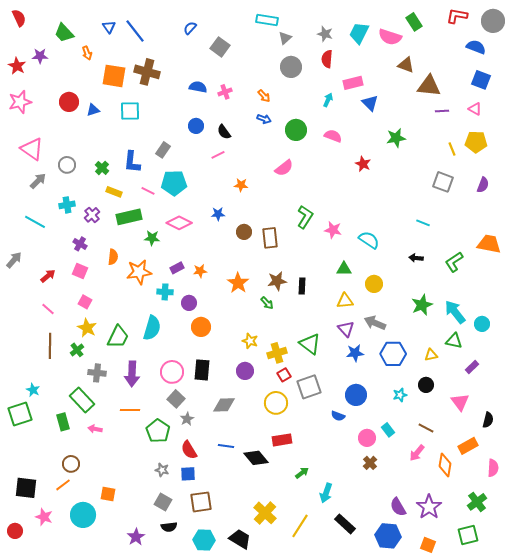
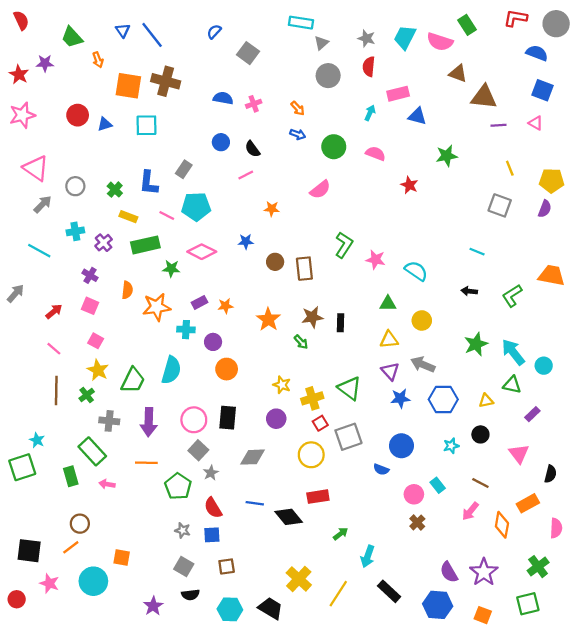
blue triangle: (370, 103) -> (417, 116), turned -30
yellow pentagon: (476, 142) -> (552, 181), moved
brown square: (201, 502) -> (227, 567), size x0.7

